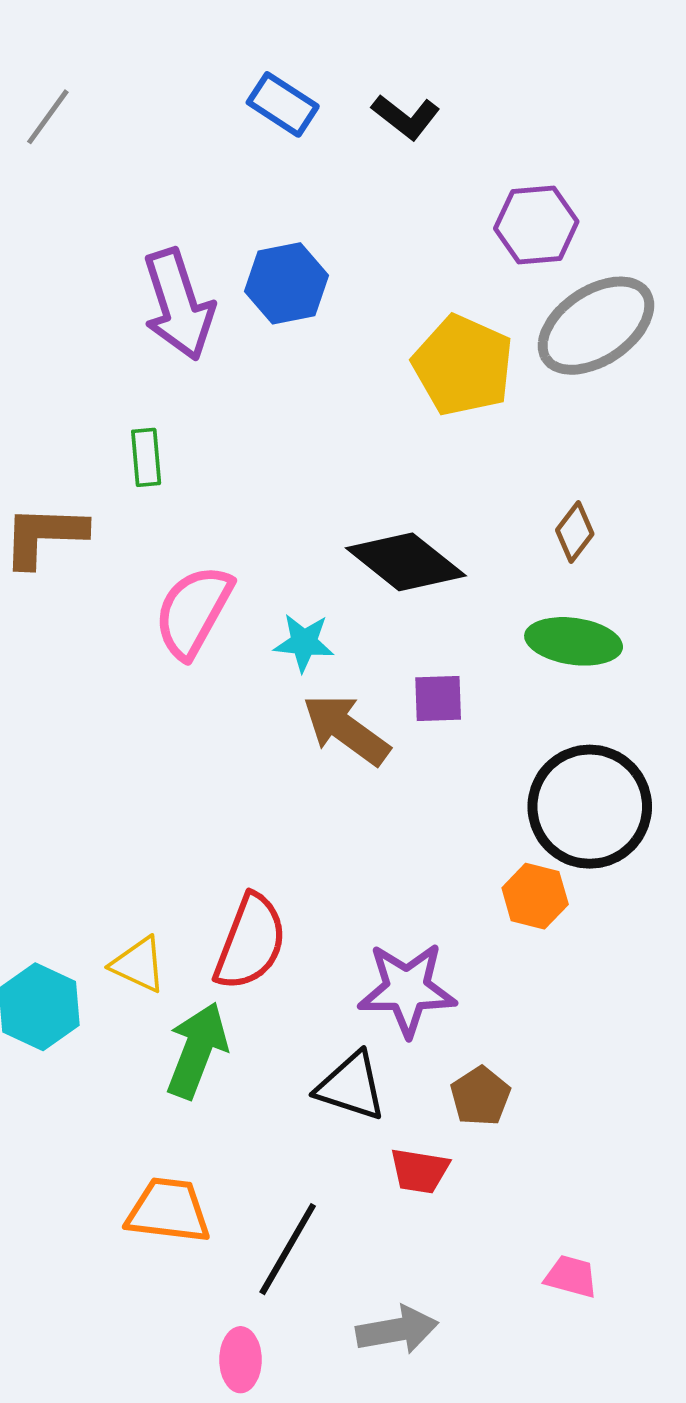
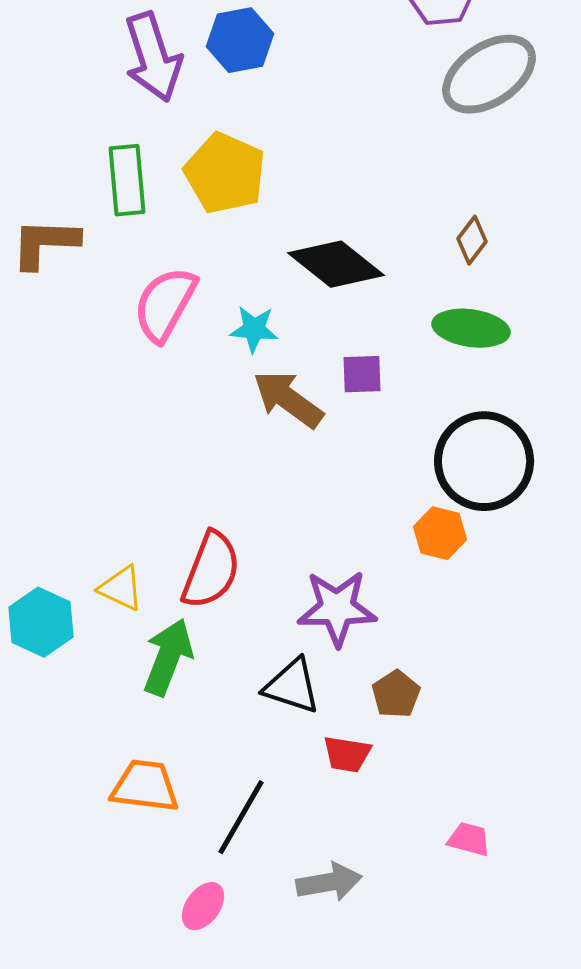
yellow pentagon: (463, 365) -> (225, 173), moved
green rectangle: (146, 457) -> (127, 180), size x1.5
pink ellipse: (240, 1360) -> (203, 906), turned 36

